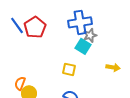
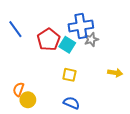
red pentagon: (35, 27) -> (49, 39), moved
cyan square: (83, 46) -> (67, 45), moved

